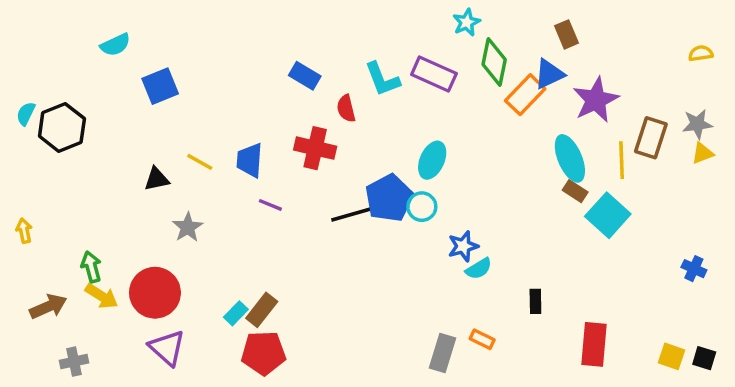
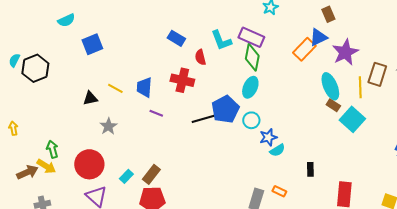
green diamond: (494, 62) -> (252, 57), moved
cyan circle: (422, 207) -> (251, 120), moved
yellow arrow: (102, 296) -> (46, 166), moved
cyan rectangle: (236, 313) -> (126, 176), moved

